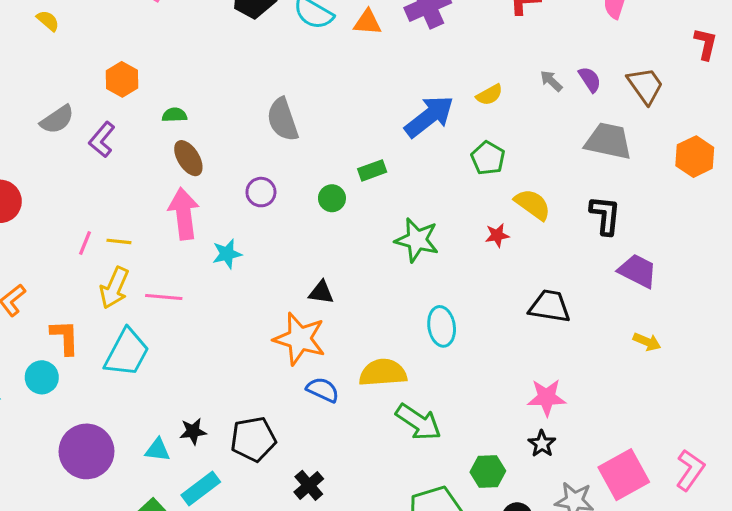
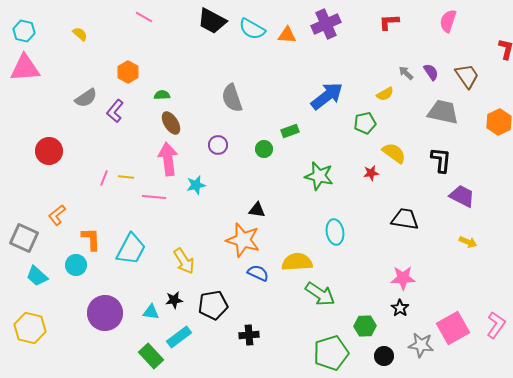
yellow semicircle: (489, 95) -> (385, 94), moved
green pentagon: (488, 158) -> (365, 123), turned 30
yellow arrow: (114, 288) -> (184, 261), moved, turned -56
pink line: (164, 297) -> (154, 197), moved
black cross: (309, 485) -> (249, 335), turned 36

